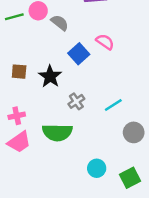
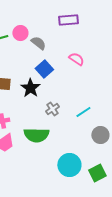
blue square: (79, 54) -> (44, 69), moved
cyan circle: (97, 168) -> (69, 165), size x1.5

